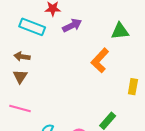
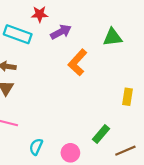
orange L-shape: (100, 60) -> (78, 62), moved

